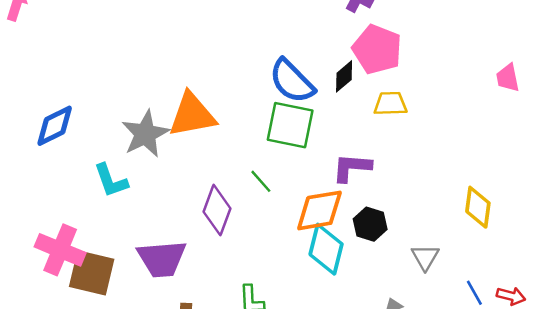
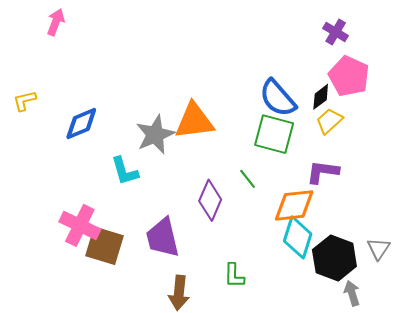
yellow trapezoid: (390, 104) -> (329, 121), moved, turned -44
black hexagon: (370, 224) -> (334, 258), moved, size x1.6
purple trapezoid: (162, 259) -> (163, 238), turned 78

